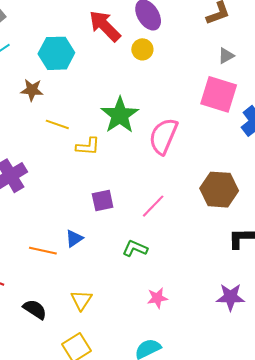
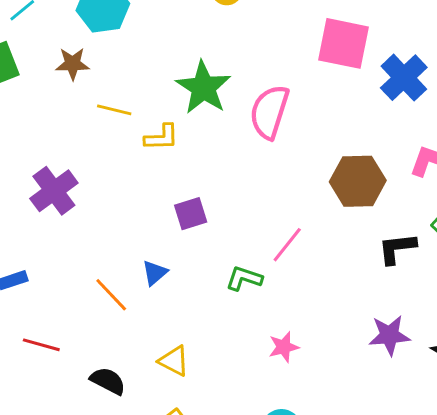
pink line: (153, 206) -> (287, 245), moved
orange line: (43, 251) -> (111, 295), turned 40
yellow triangle: (81, 300) -> (174, 361), turned -30

